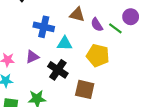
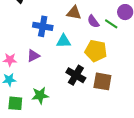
black cross: (58, 70) -> (76, 75), moved
brown square: (85, 89) -> (102, 81), moved

